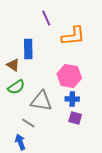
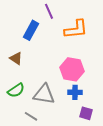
blue rectangle: (28, 49) -> (31, 30), moved, turned 30
green semicircle: (16, 87) -> (16, 90), moved
purple square: (75, 118) -> (86, 113), moved

